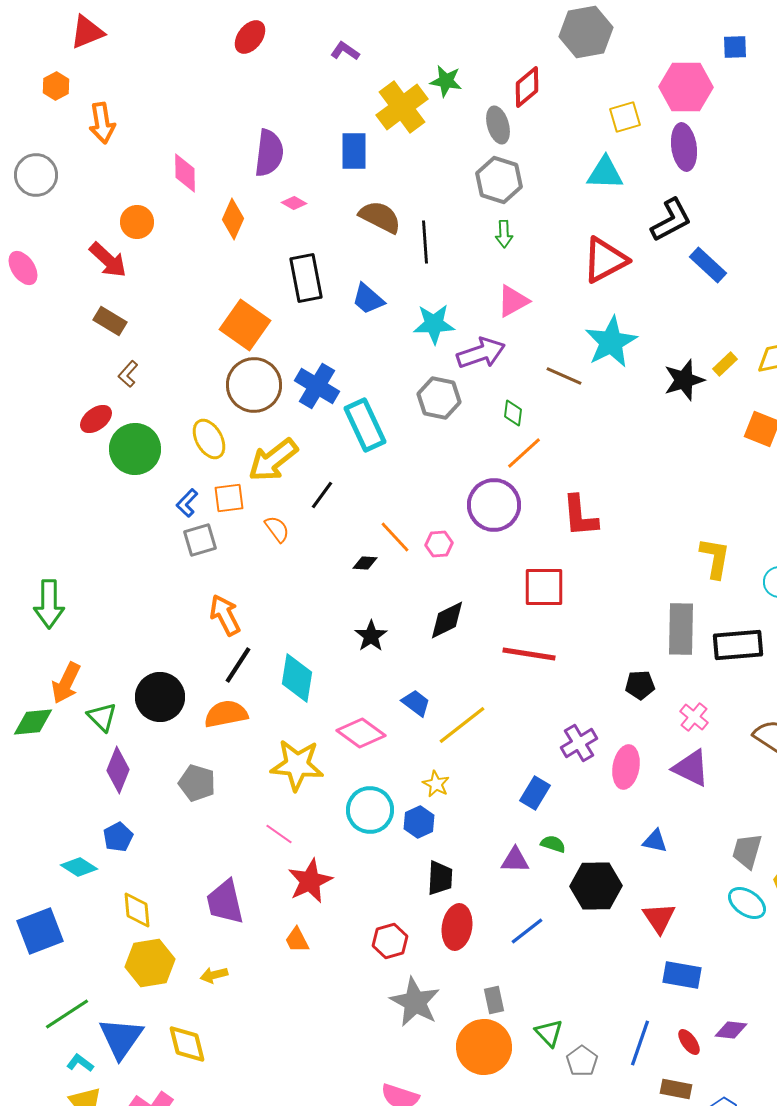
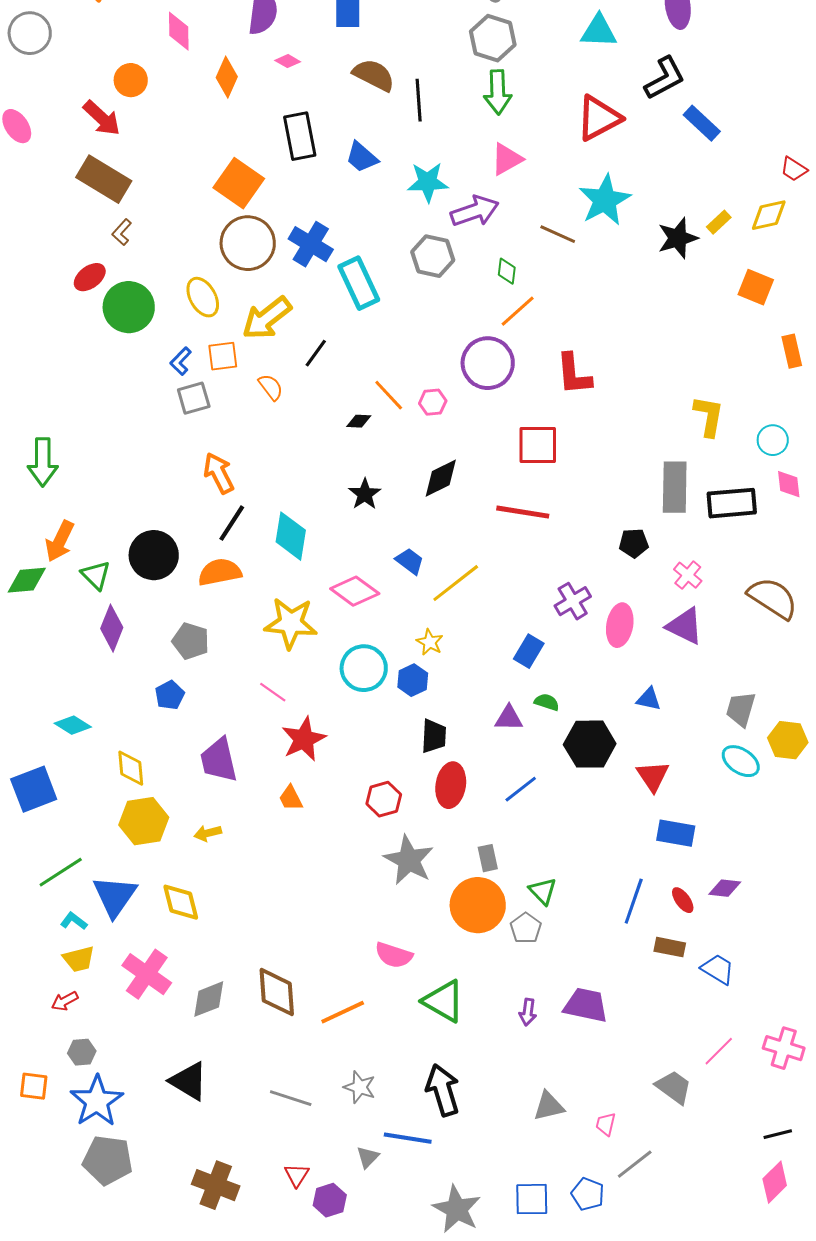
green arrow: (504, 234) -> (498, 92), size x1.6
brown rectangle: (110, 321) -> (104, 179), size x1.6
blue pentagon: (118, 837) -> (170, 695), moved
gray pentagon: (582, 1061) -> (526, 928), moved

